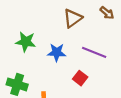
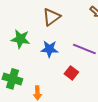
brown triangle: (73, 18) -> (51, 17), moved

